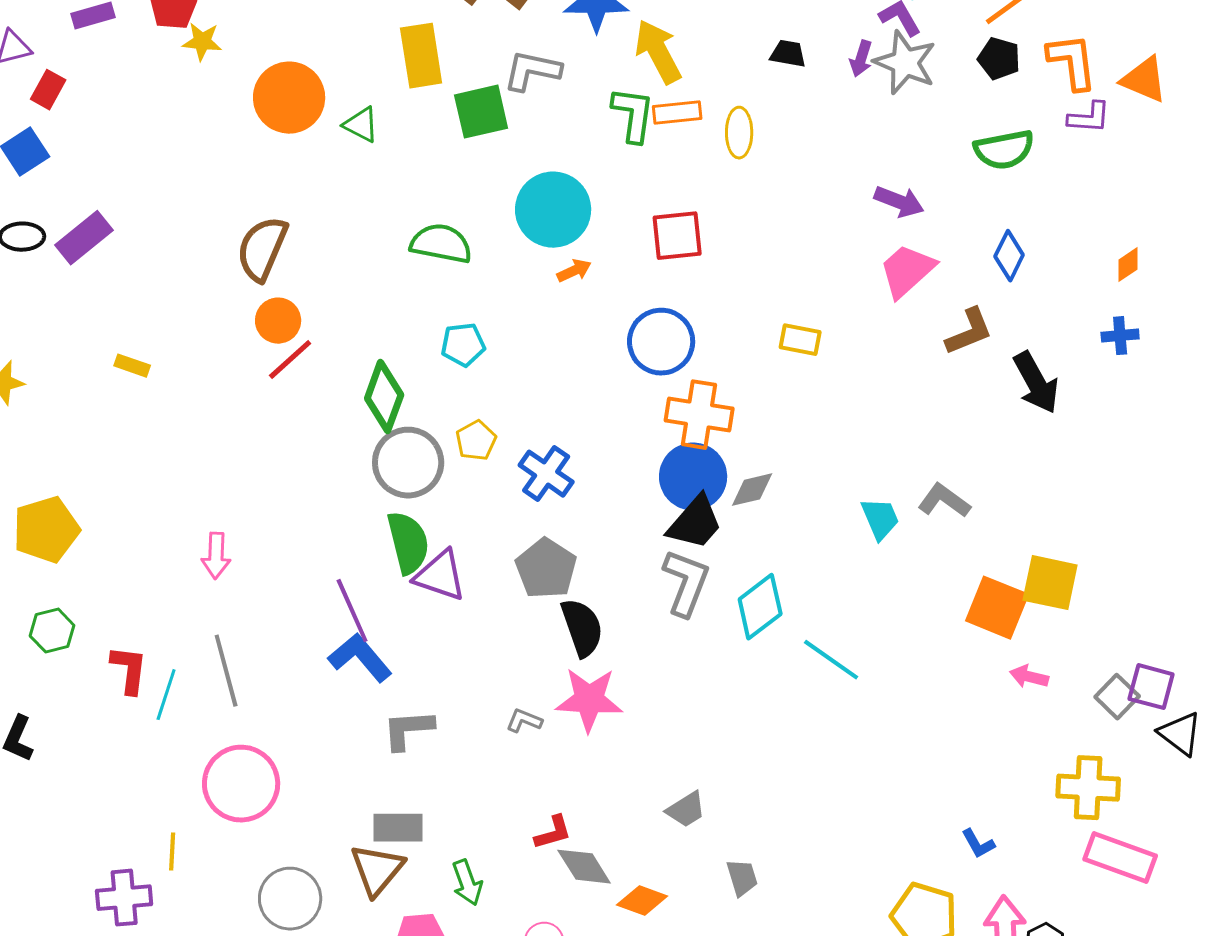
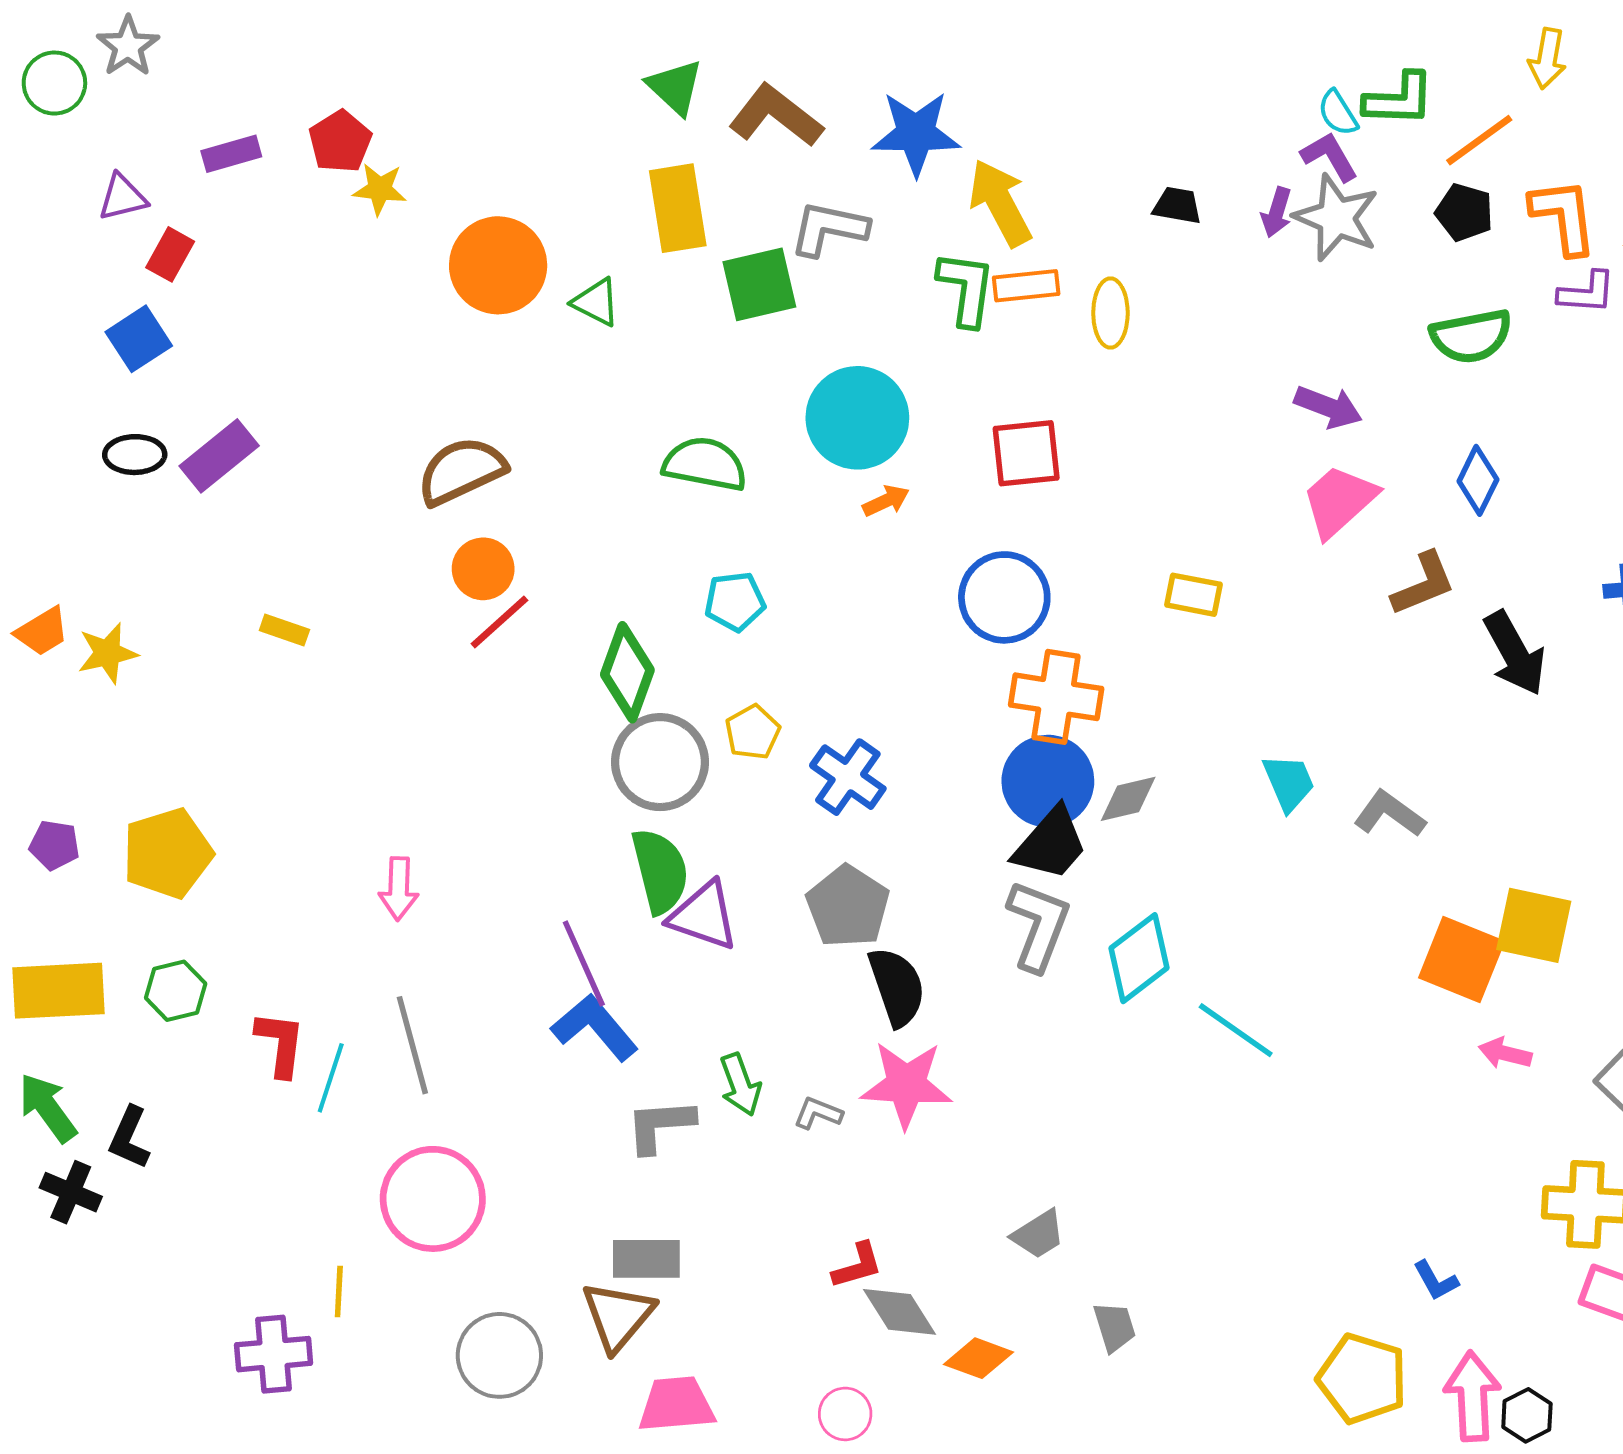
brown semicircle: (262, 249) -> (461, 471), turned 42
cyan trapezoid: (880, 519) -> (1289, 783), moved
green arrow: (467, 883) -> (740, 1085), moved

